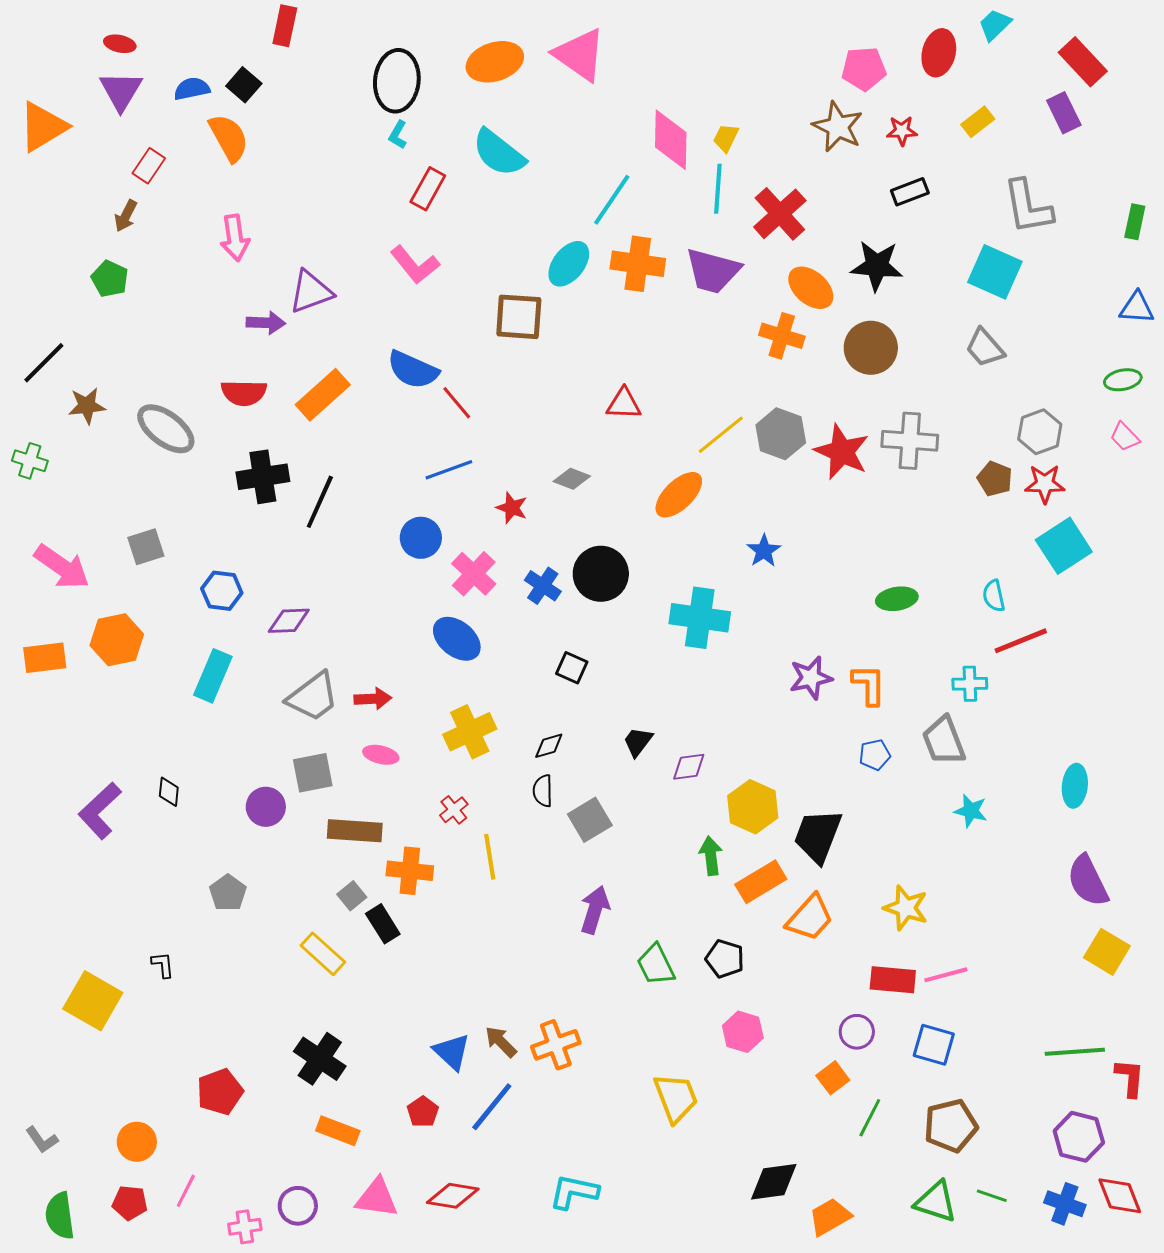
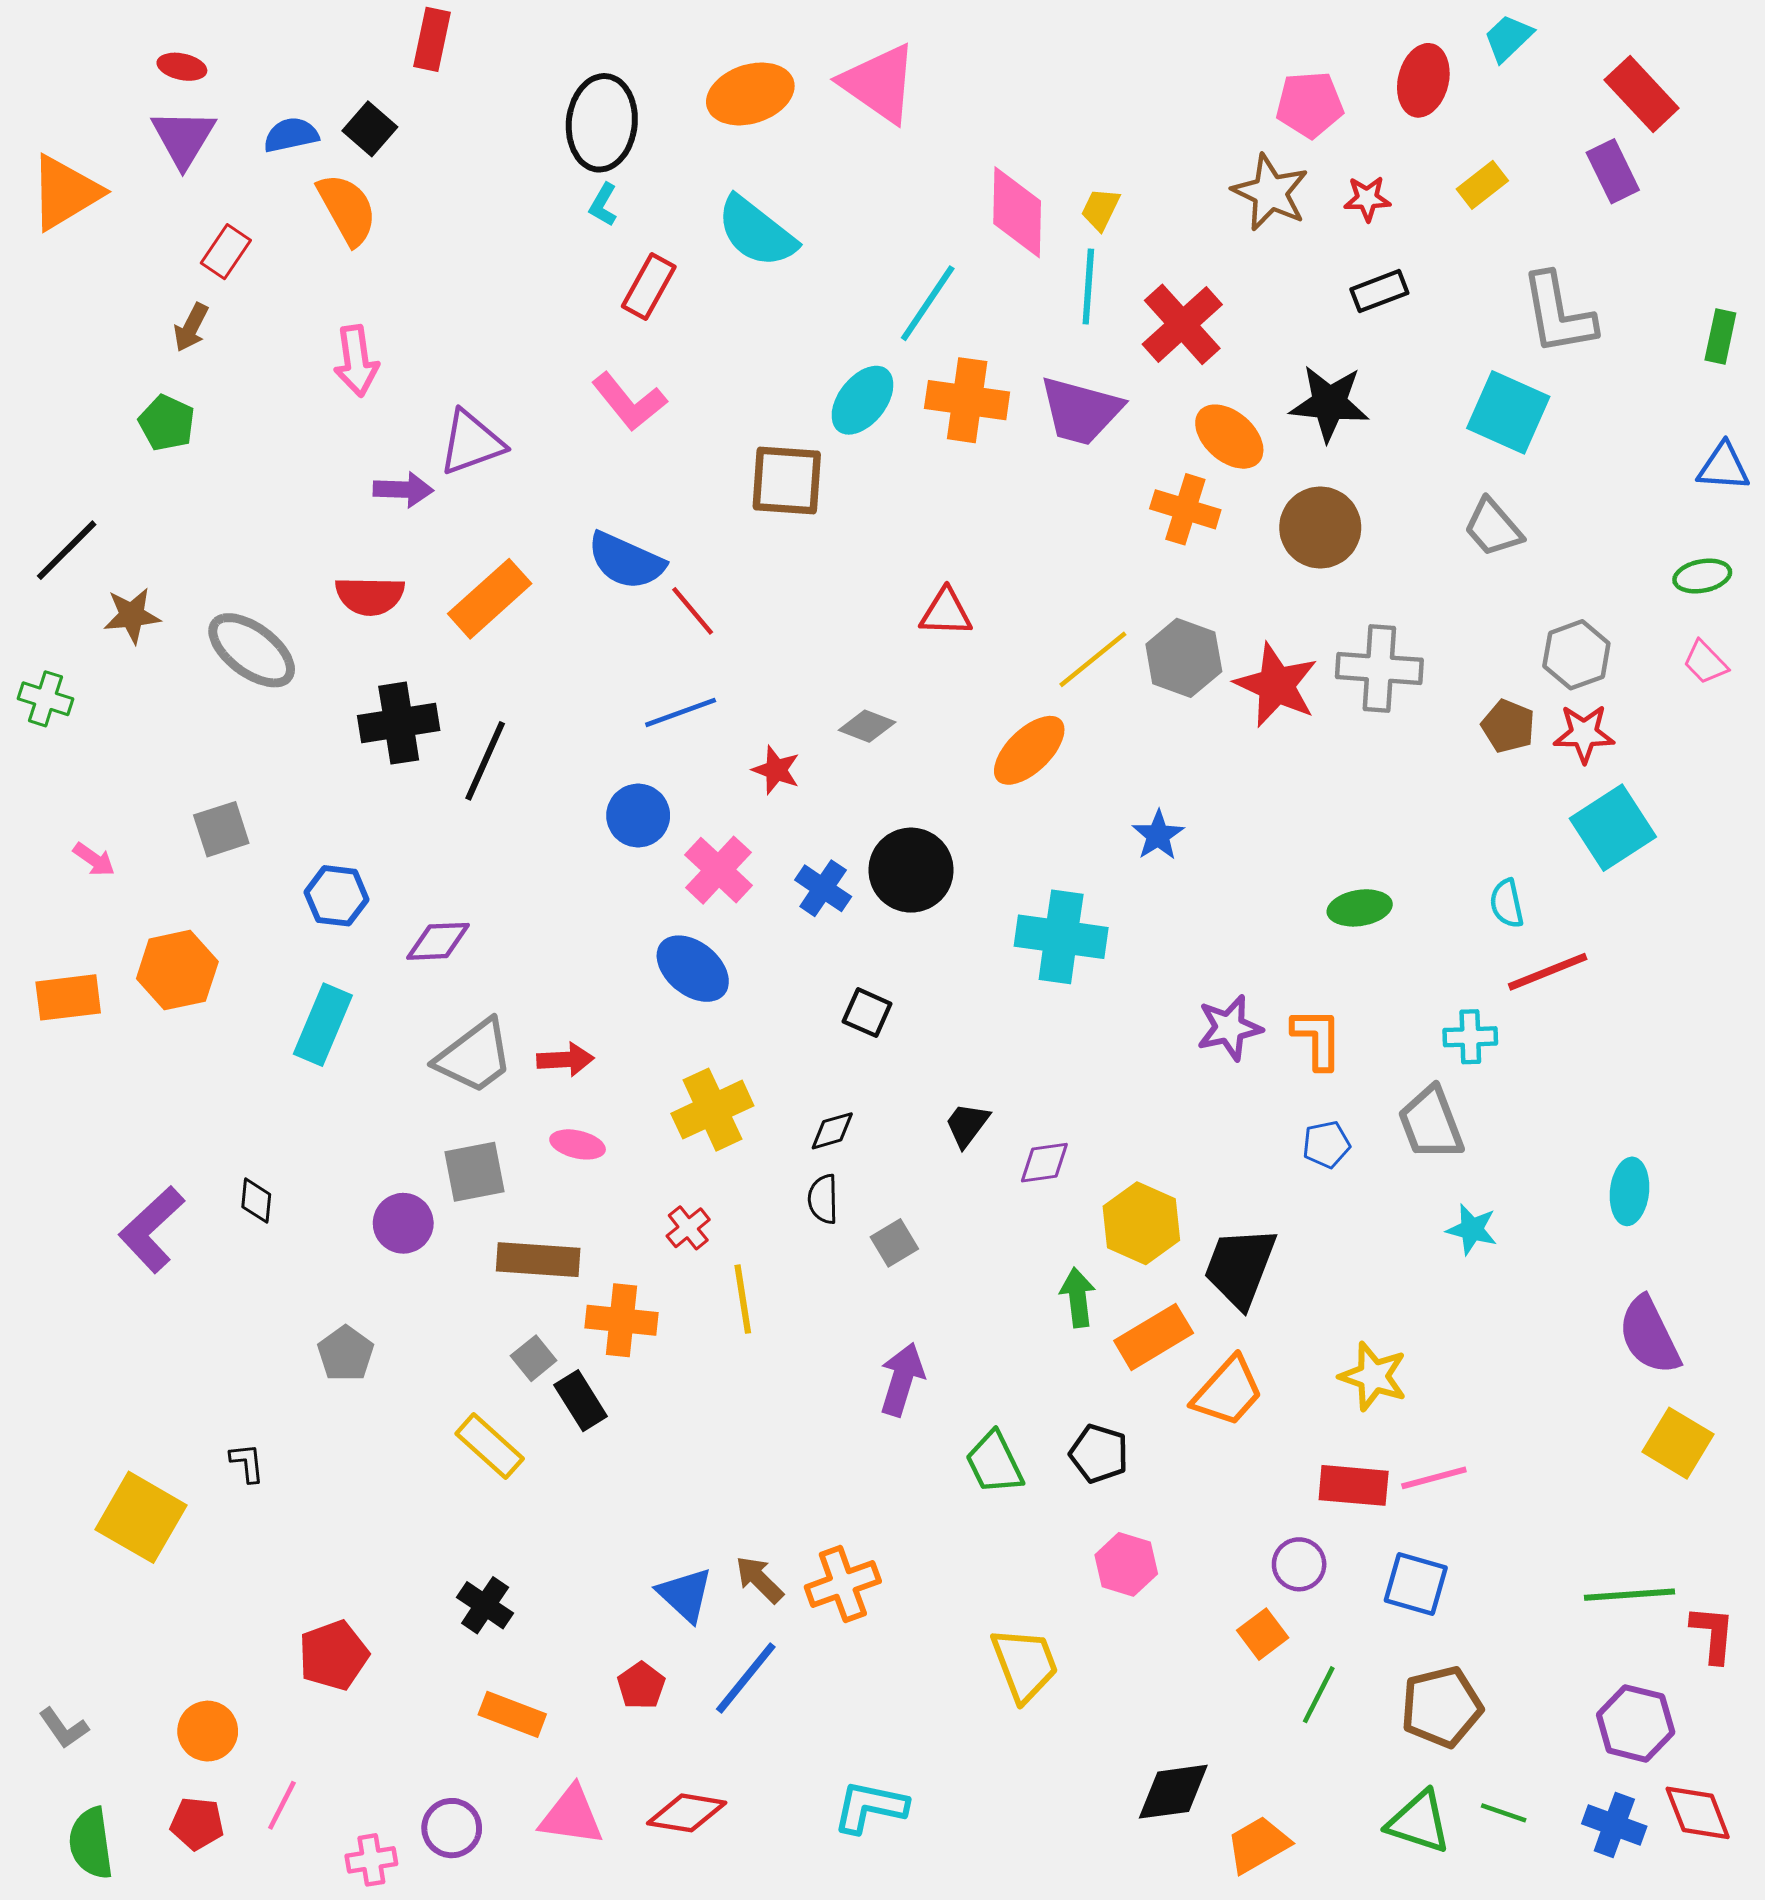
pink arrow: (62, 567) -> (94, 859), size x0.5
gray square: (590, 820) -> (894, 1243), size x0.7
black cross: (320, 1059) -> (485, 1605), size x0.7

